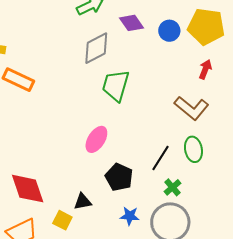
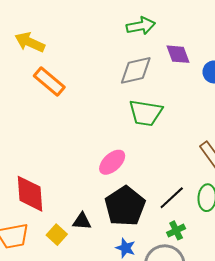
green trapezoid: (116, 85) -> (146, 113), turned -112
black pentagon: (119, 177) -> (125, 206), size x1.4

